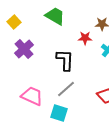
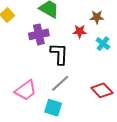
purple cross: (24, 49) -> (39, 34), moved, turned 30
pink trapezoid: (32, 96) -> (26, 90), turned 120

